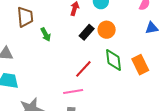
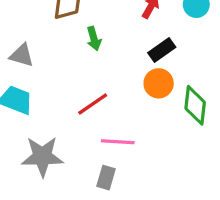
orange circle: (107, 30) -> (159, 83), moved
red line: (83, 69) -> (93, 104), moved

